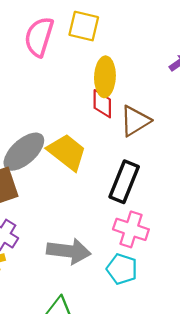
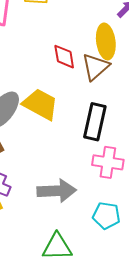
yellow ellipse: (105, 77) -> (106, 41), moved
cyan pentagon: (122, 269) -> (106, 216), moved

